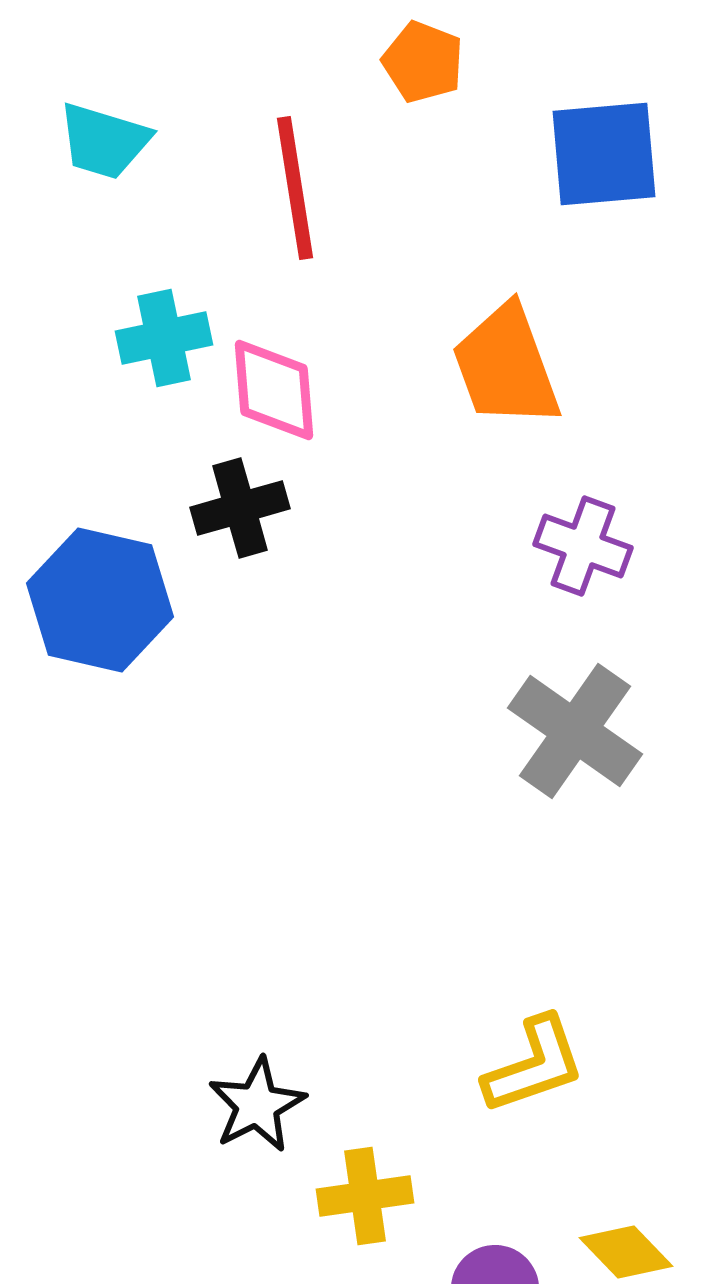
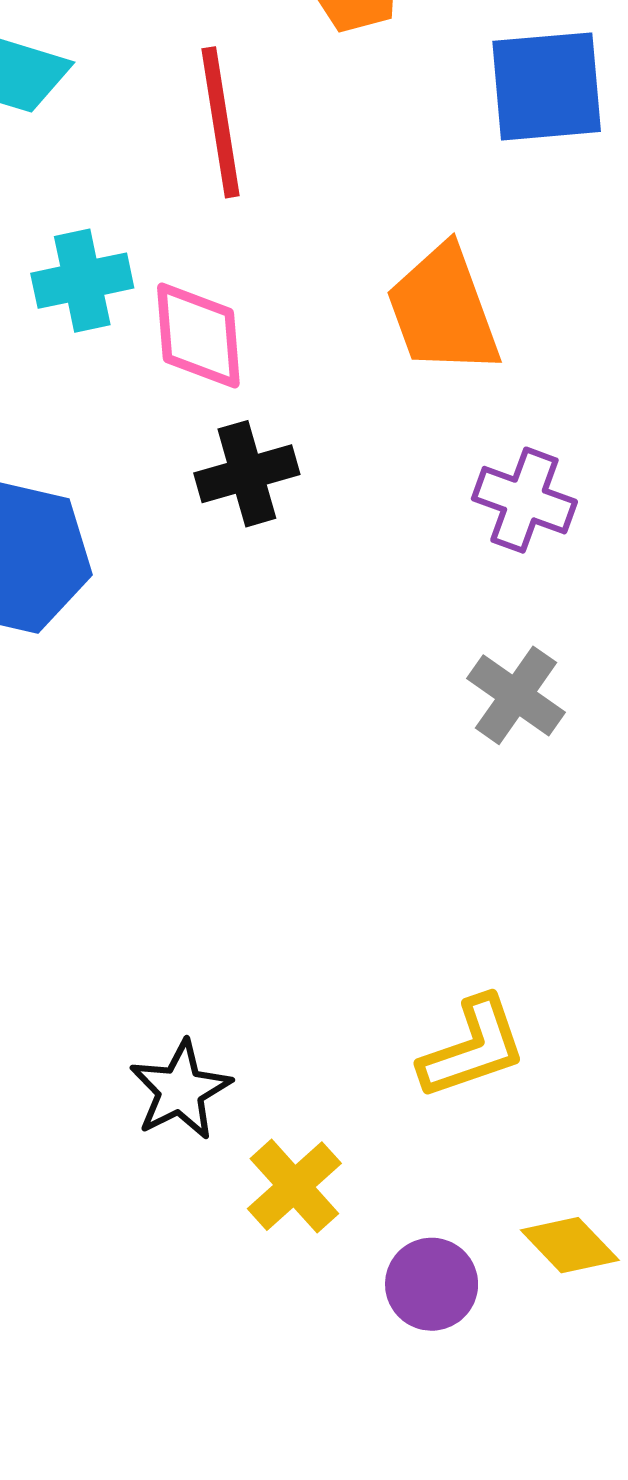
black cross: (240, 508) -> (247, 474), moved
gray cross: (575, 731) -> (516, 695), size x0.7
yellow cross: (365, 1196) -> (294, 1186), turned -34

